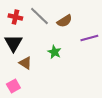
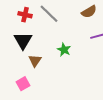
brown semicircle: (64, 21) -> (89, 12), moved
brown triangle: (25, 63) -> (35, 61), turned 32

